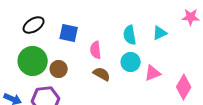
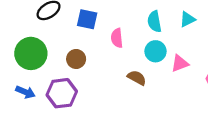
green circle: (33, 61) -> (31, 53), moved
brown semicircle: (102, 74) -> (137, 78), moved

